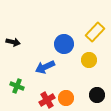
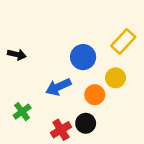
green cross: (17, 86) -> (22, 112), turned 32
black circle: (97, 95) -> (86, 123), moved
orange circle: (66, 98) -> (95, 95), moved

